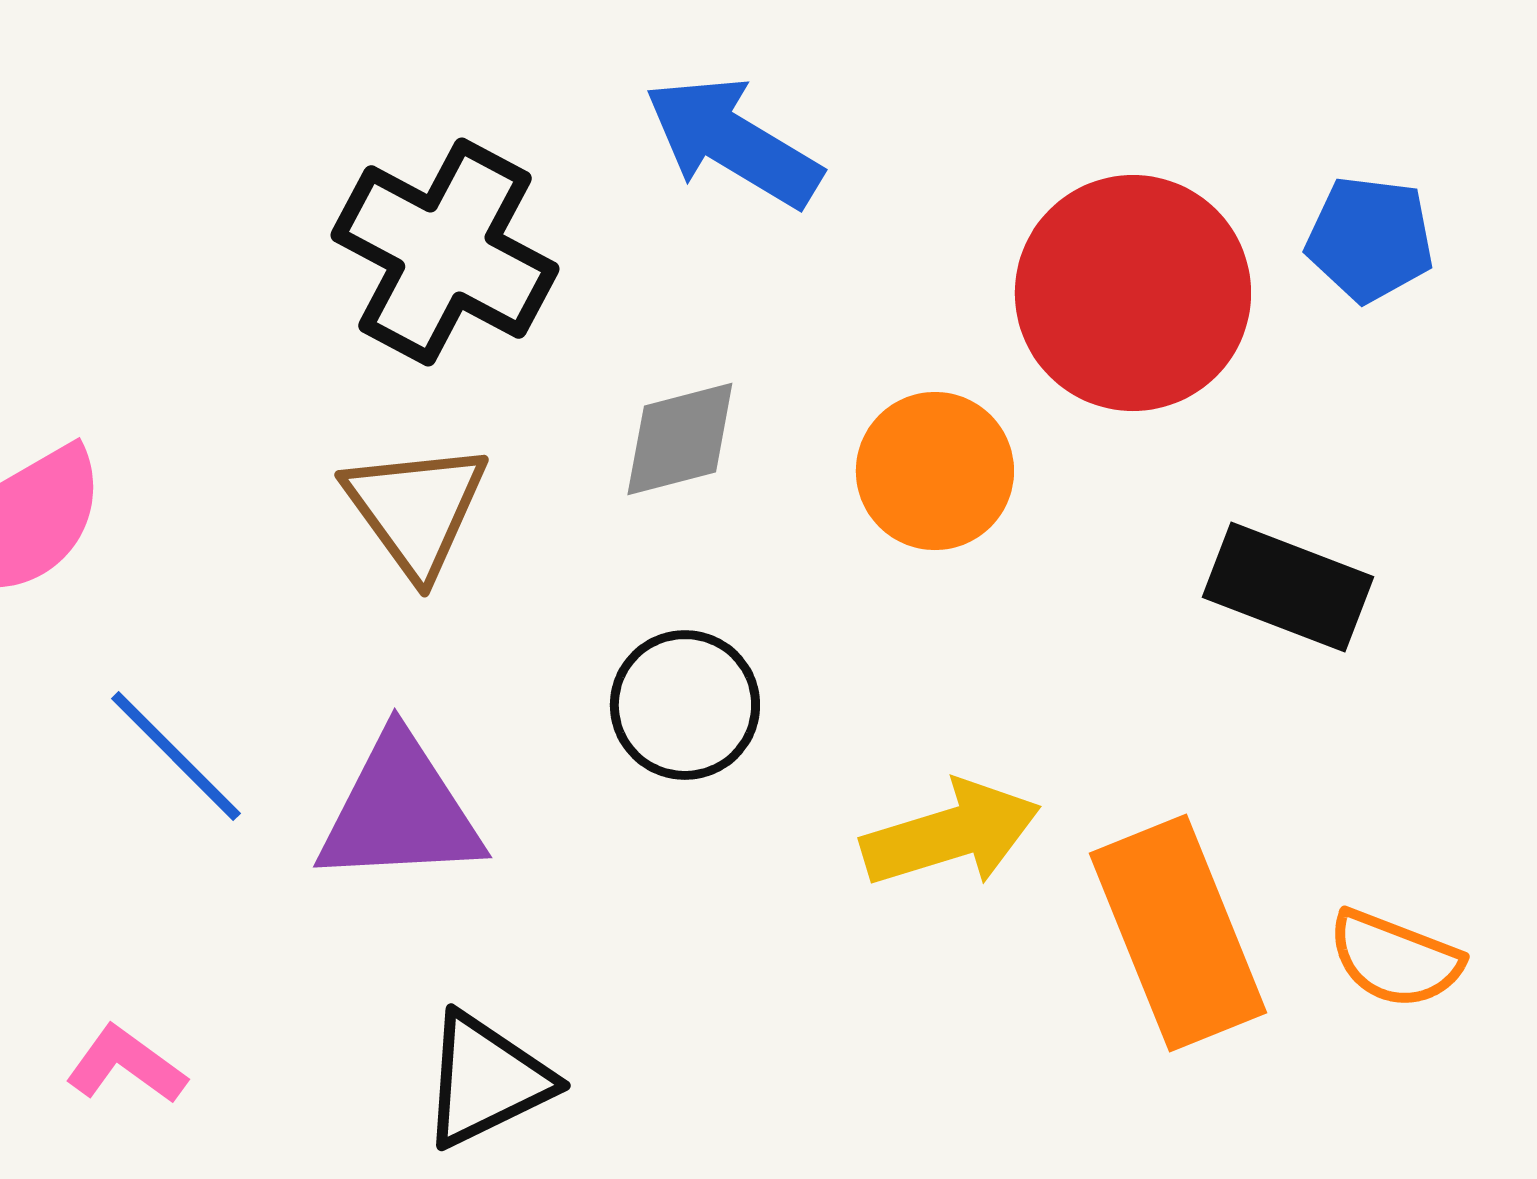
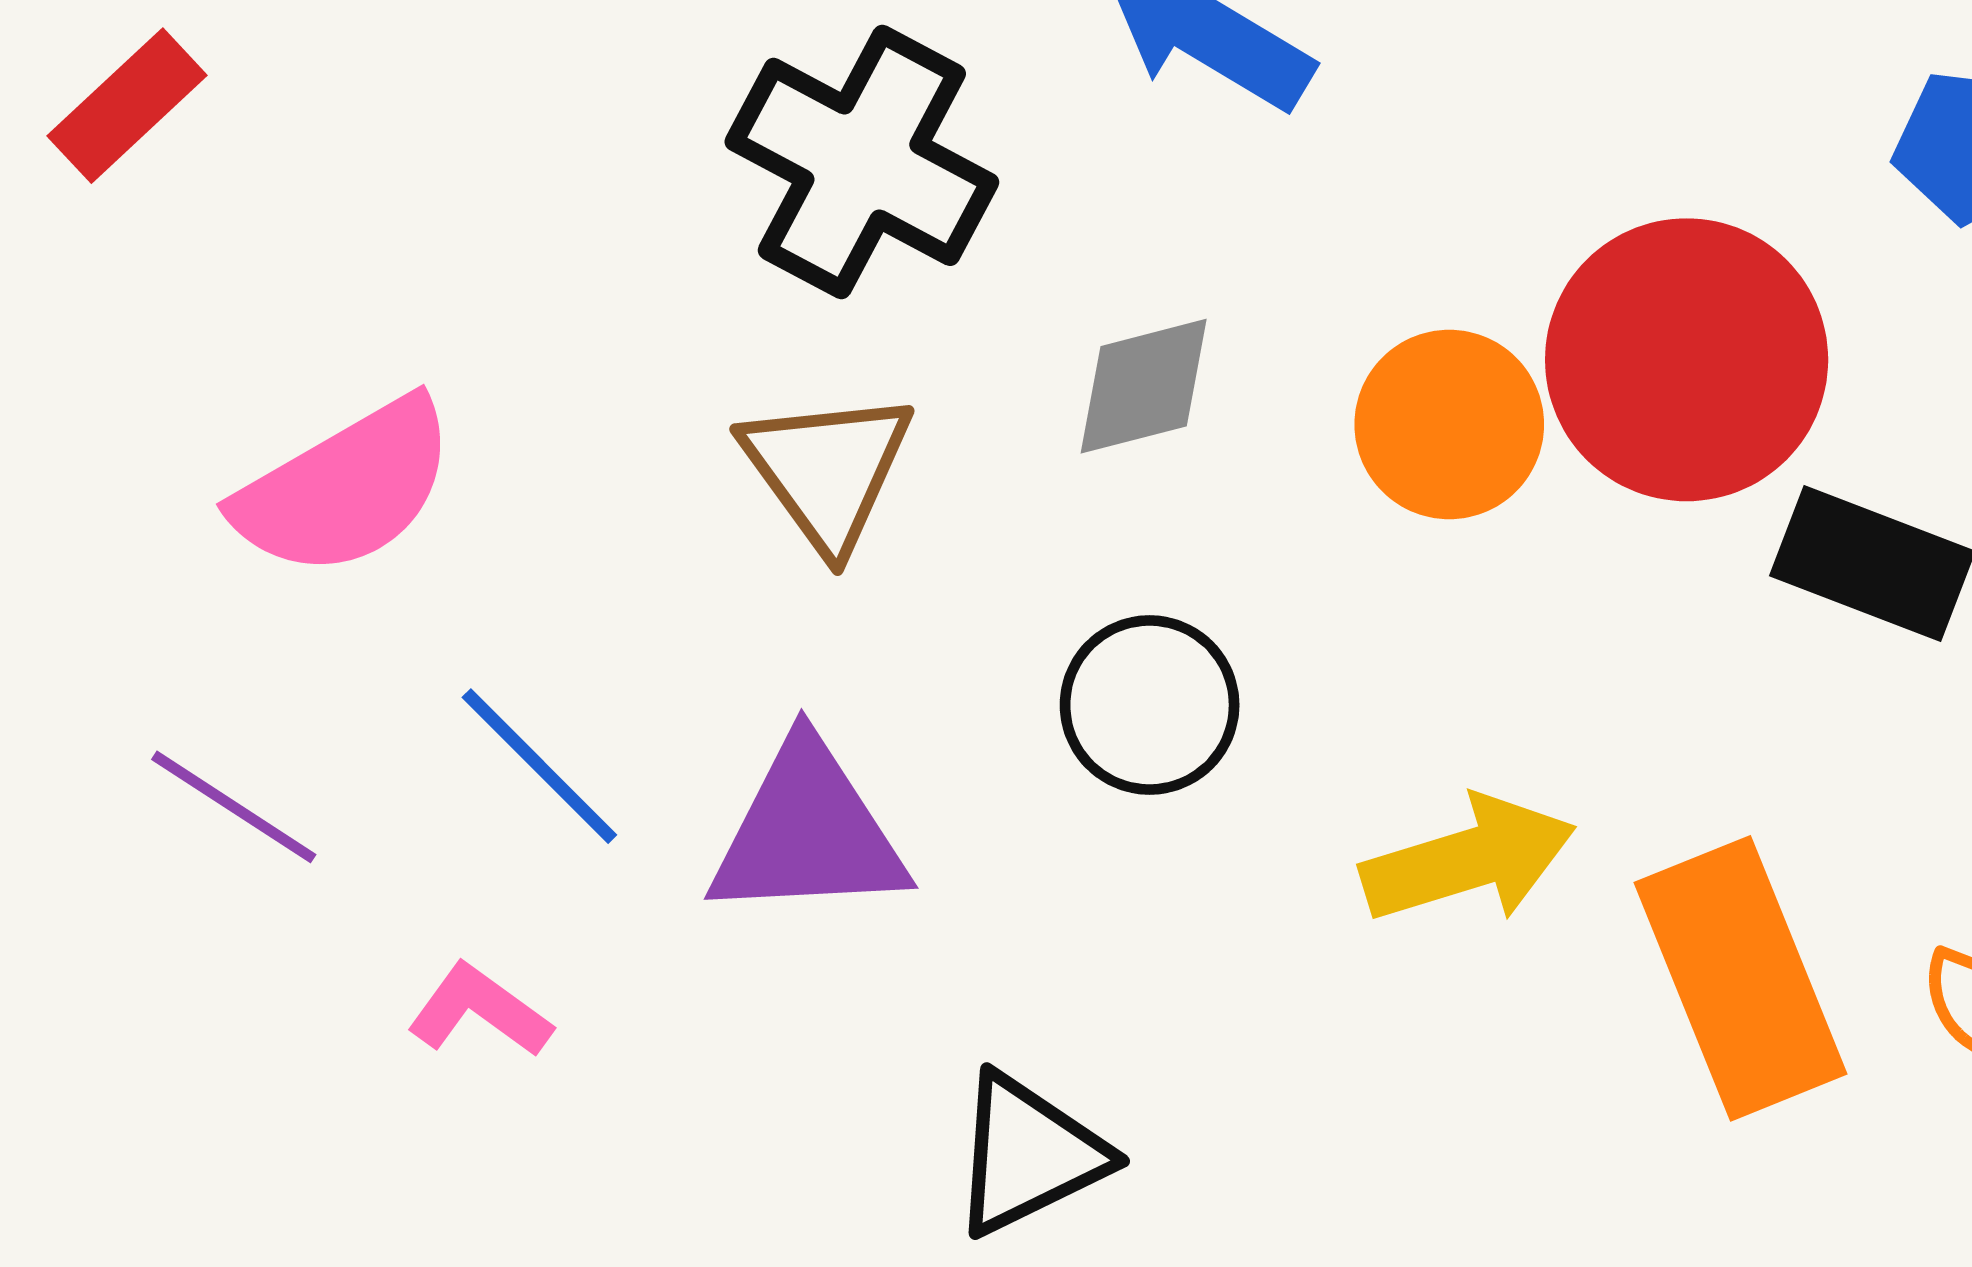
red circle: (1133, 293) -> (1687, 360), moved
pink L-shape: (126, 1065) -> (479, 1011), moved
black triangle: (486, 1080) -> (1028, 1155), moved

